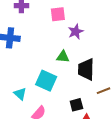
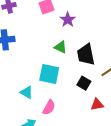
green triangle: (63, 57) -> (60, 47), turned 32
black square: (76, 105) -> (84, 83), moved, turned -32

